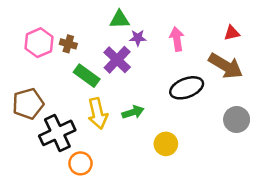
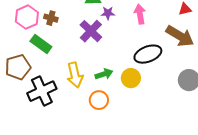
green rectangle: (87, 76) -> (41, 44), moved
yellow circle: (166, 144) -> (131, 78), moved
orange circle: (80, 163) -> (99, 100), moved

